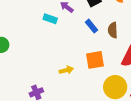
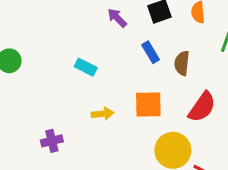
cyan rectangle: (50, 19) -> (86, 67), moved

